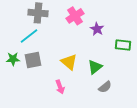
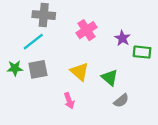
pink cross: (75, 16) -> (87, 30), moved
purple star: (97, 29) -> (122, 38), moved
green triangle: (95, 67) -> (110, 77), turned -42

